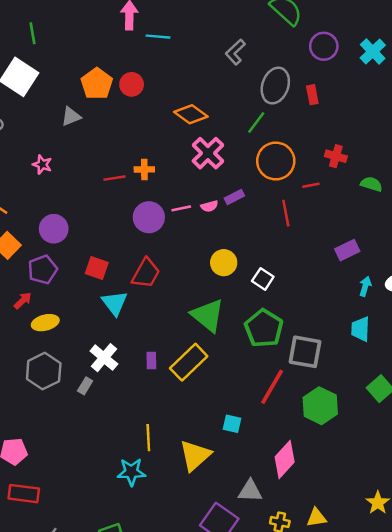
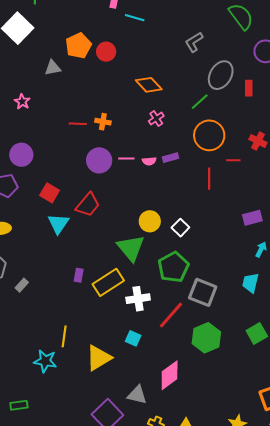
pink cross: (208, 153) -> (156, 118), size x0.6
yellow circle: (224, 263) -> (150, 221), moved
white cross: (104, 358) -> (138, 299), moved, turned 30

